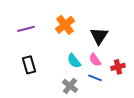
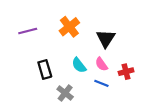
black rectangle: (29, 65) -> (45, 69), moved
gray cross: (70, 86) -> (65, 93), moved

